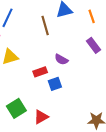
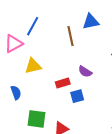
green square: (16, 108) -> (37, 119), turned 36

